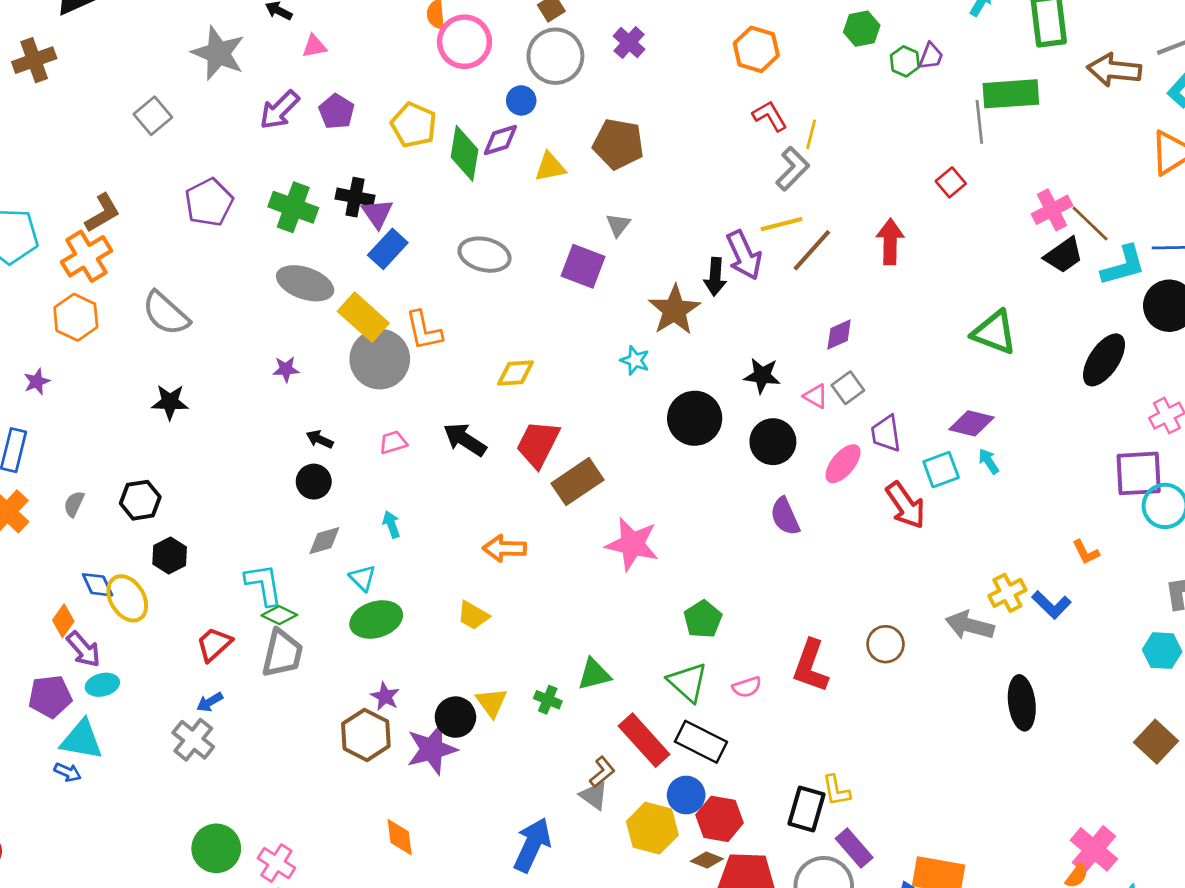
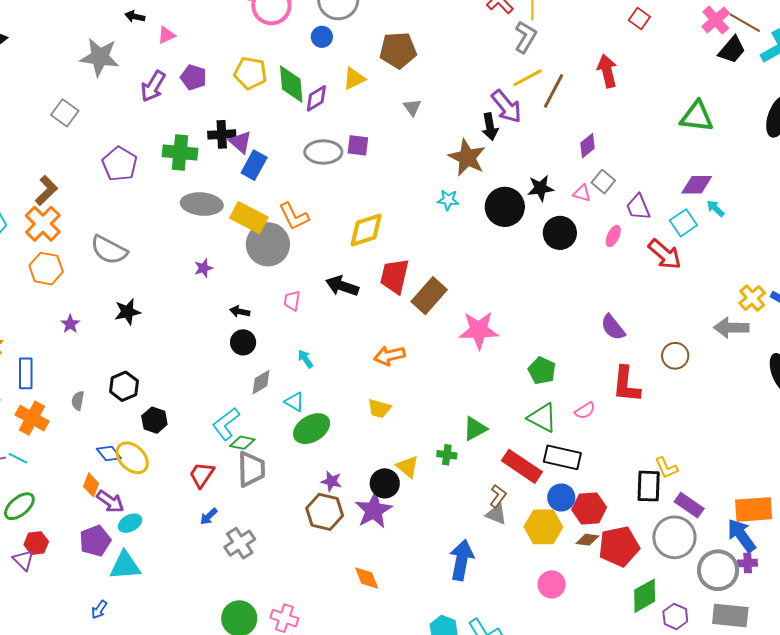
purple diamond: (500, 140) -> (316, 98), moved
purple square: (583, 266) -> (358, 145), moved, size x0.7
yellow diamond: (516, 373) -> (366, 230), size x1.4
purple star: (37, 382) -> (70, 324), moved
black circle: (695, 418) -> (505, 207), moved
pink trapezoid: (393, 442) -> (292, 301), turned -50
pink ellipse: (843, 464) -> (613, 236), size x0.7
purple semicircle: (785, 516) -> (613, 327), moved
cyan L-shape: (264, 584) -> (226, 424), turned -104
gray cross: (193, 740) -> (240, 543), moved, turned 32
blue arrow: (68, 772) -> (99, 610), moved, turned 114

